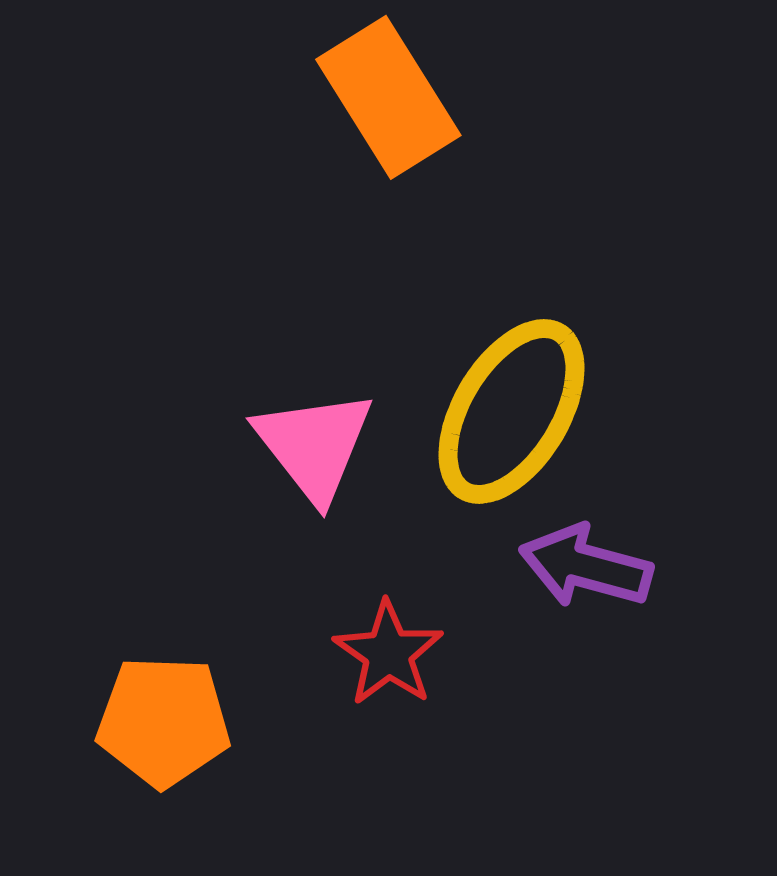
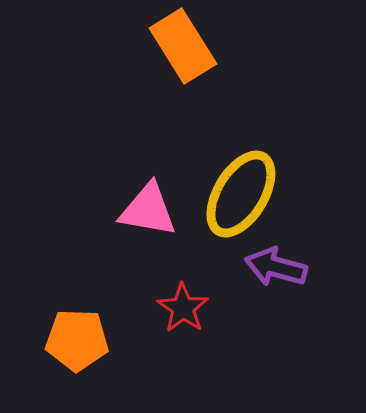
pink triangle: (314, 445) -> (148, 210), turned -42

